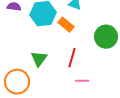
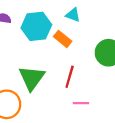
green triangle: (39, 59) -> (32, 78), size x1.4

